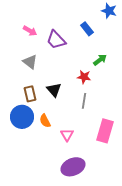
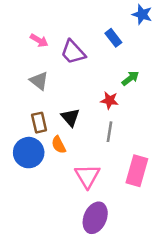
orange semicircle: (45, 121) -> (59, 145), moved
pink triangle: (67, 135) -> (87, 176), size x1.5
purple ellipse: (73, 167) -> (95, 218), turned -45

